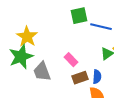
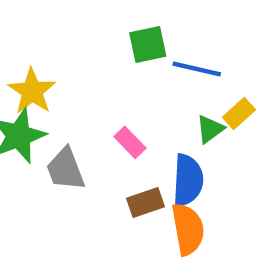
blue semicircle: (97, 77) -> (188, 180), size x1.6
brown rectangle: (80, 78) -> (146, 202), moved

